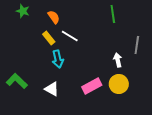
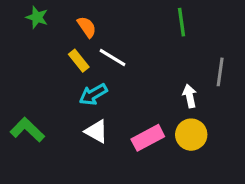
cyan arrow: (58, 59) -> (93, 94), turned 72
white triangle: (52, 89) -> (96, 131), moved

